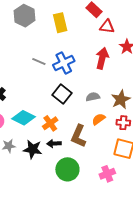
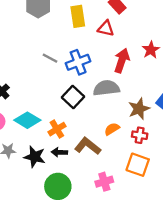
red triangle: (107, 27) -> (106, 28), moved
gray semicircle: (93, 97) -> (106, 88), moved, size x1.6
brown L-shape: (78, 136) -> (88, 146), turned 100
green circle: (67, 169) -> (58, 186), moved
pink cross: (107, 174) -> (104, 182), moved

